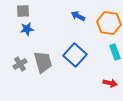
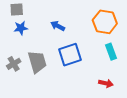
blue arrow: (78, 16) -> (58, 26), moved
blue square: (75, 55) -> (70, 55), turned 30

